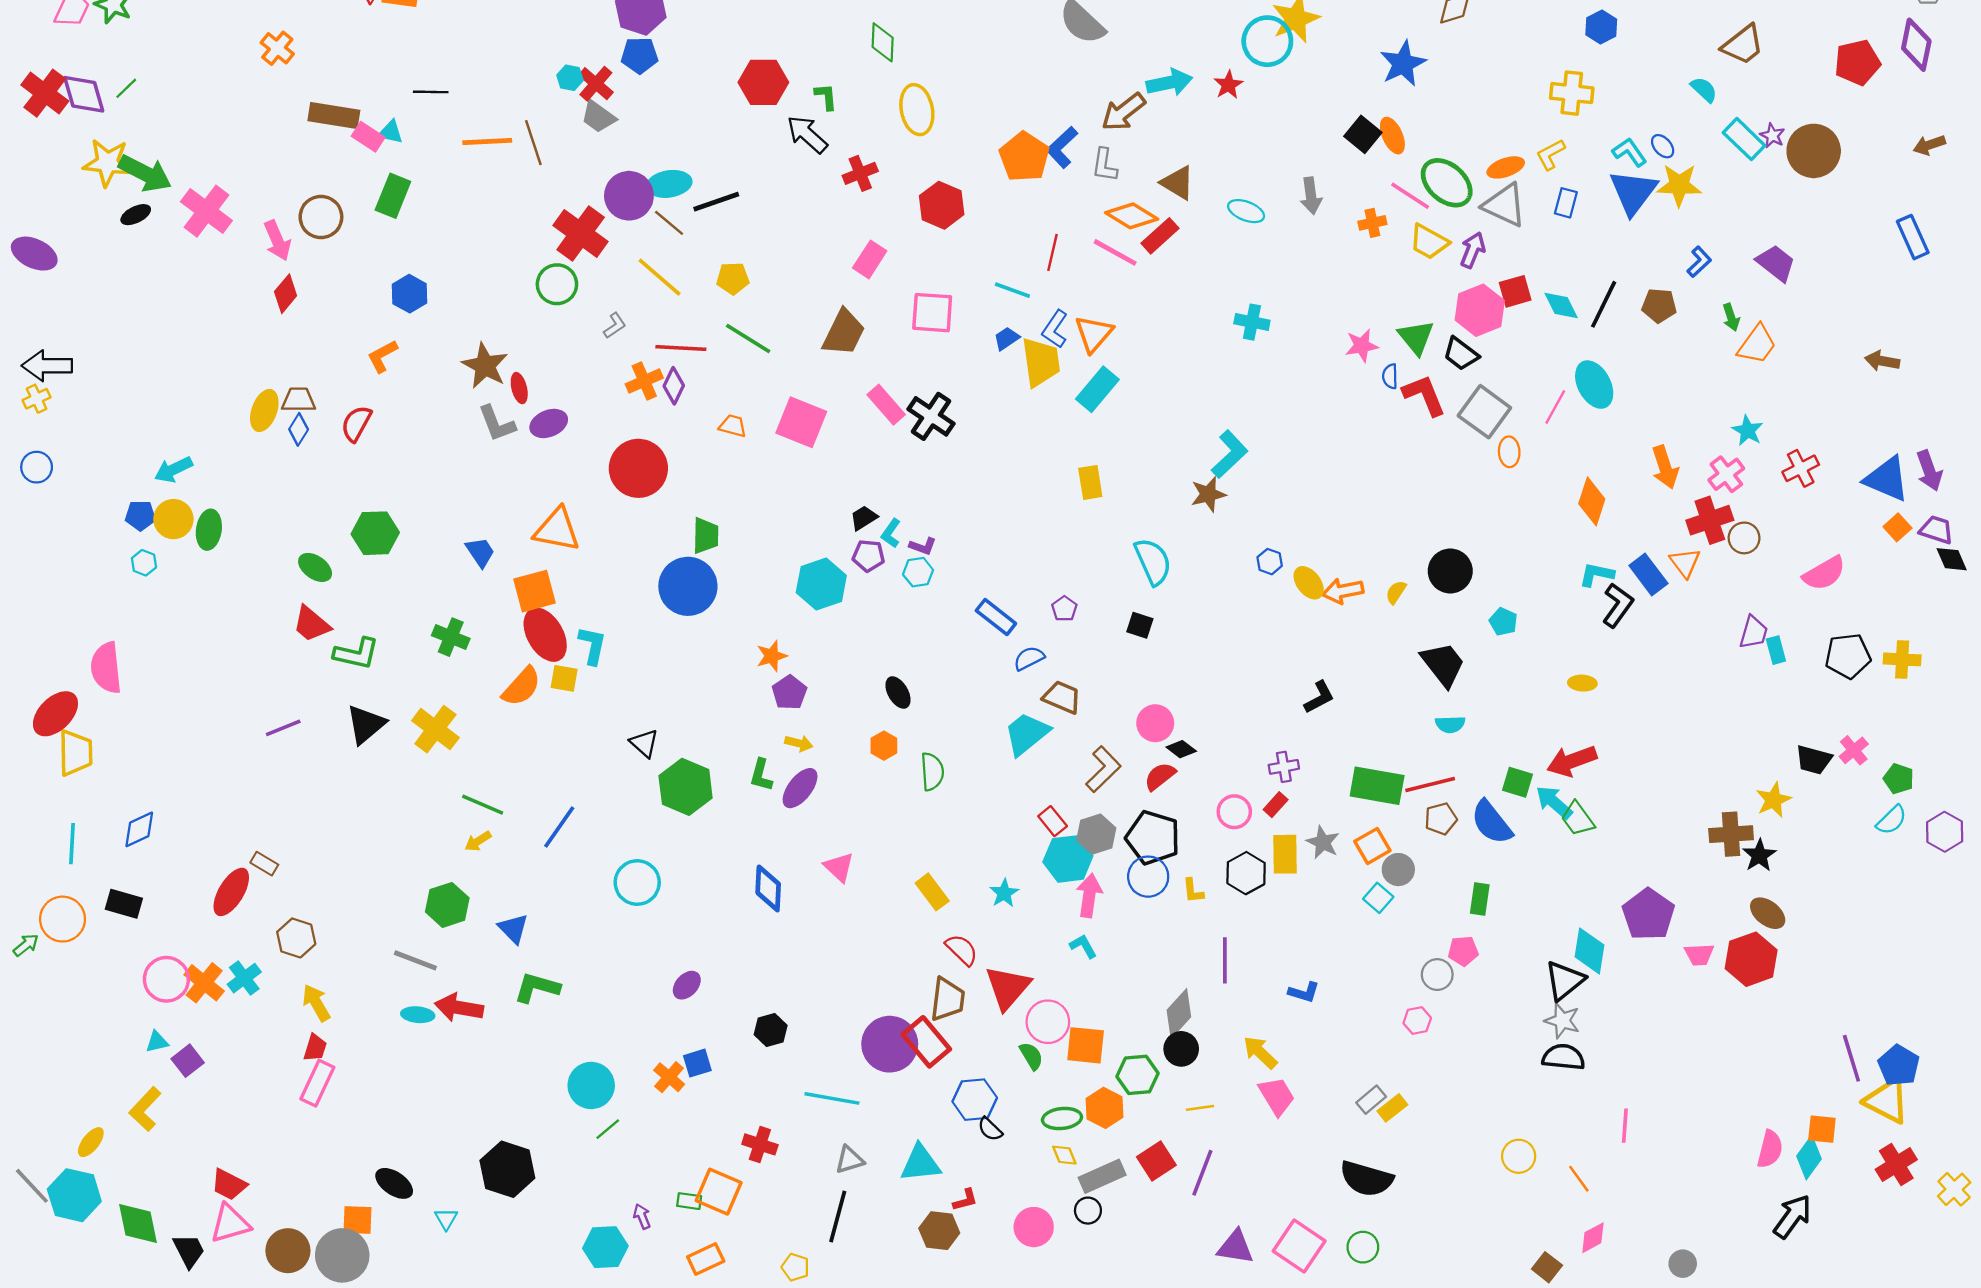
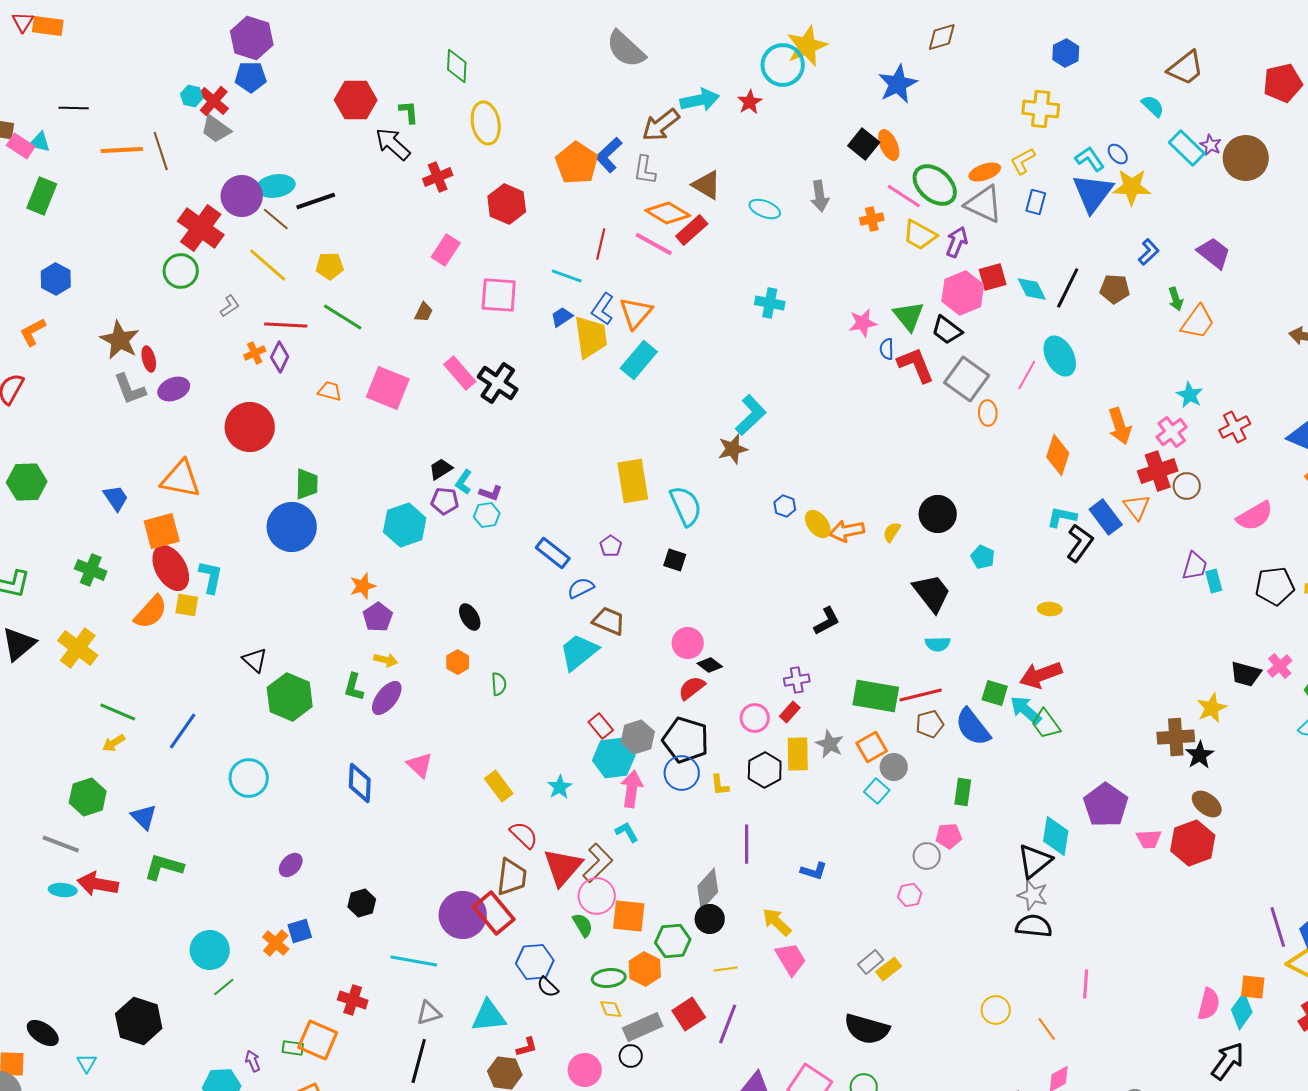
brown trapezoid: (844, 333) -> (424, 312), size x0.5
orange cross: (644, 381) -> (255, 353), size x0.7
yellow rectangle: (1090, 482) -> (633, 481), moved, size x1.5
brown L-shape: (1103, 769) -> (598, 863), moved
green semicircle: (932, 772) -> (499, 684), size x0.7

